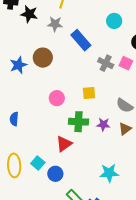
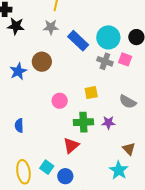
black star: (29, 14) -> (16, 26), moved
cyan circle: (114, 21) -> (108, 37), moved, size x1.5
brown triangle: (125, 129) -> (129, 149), moved, turned -32
cyan star: (109, 173) -> (119, 170), turned -30

